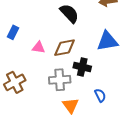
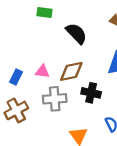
blue rectangle: (13, 32) -> (16, 77), moved
gray cross: (60, 80) -> (55, 99), moved

